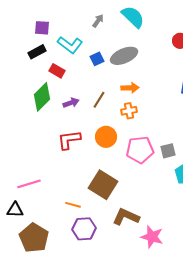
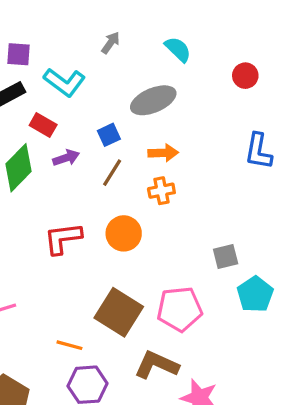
cyan semicircle: (133, 17) -> (178, 49), moved, size x0.7
blue square: (97, 59) -> (109, 135), moved
purple arrow: (71, 103) -> (66, 158), moved
pink pentagon: (140, 150) -> (180, 309), moved

